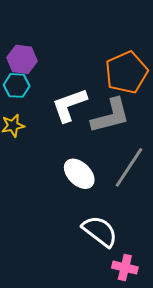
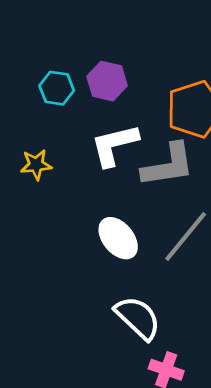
purple hexagon: (22, 59) -> (107, 81), moved
cyan hexagon: (17, 85) -> (57, 88), moved

